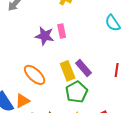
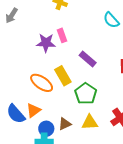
purple rectangle: (84, 68) -> (88, 59), moved
yellow rectangle: (68, 71) -> (63, 76), moved

